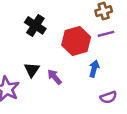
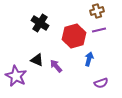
black triangle: (32, 70) -> (37, 60), turned -40

